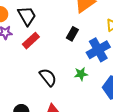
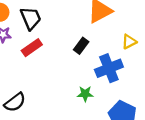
black semicircle: (48, 77) -> (15, 102), moved, turned 84

